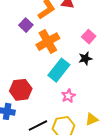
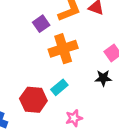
cyan rectangle: (59, 70) -> (59, 87), moved, size x0.6
red hexagon: (21, 90) -> (33, 100), moved

